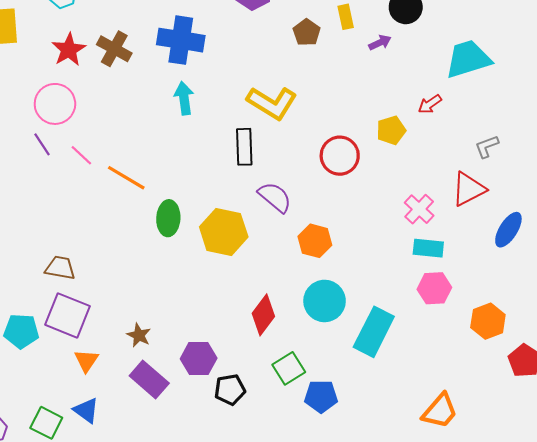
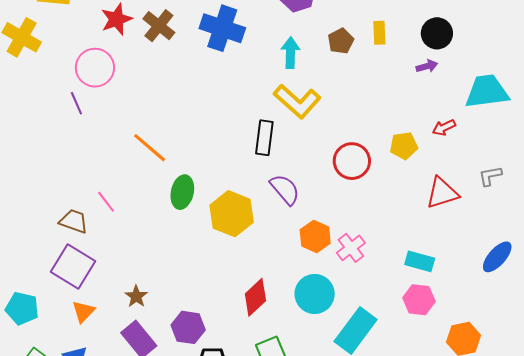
purple arrow: (380, 43) -> (427, 66), moved
cyan arrow: (184, 98) -> (290, 53), moved
pink line: (81, 155) -> (106, 202), moved
red triangle: (468, 189) -> (442, 193), moved
pink cross: (419, 209) -> (351, 248), moved
cyan pentagon: (21, 331) -> (22, 308), moved

